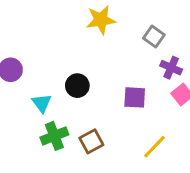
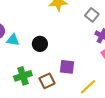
purple square: (135, 97) -> (67, 67), moved
cyan triangle: (42, 103) -> (13, 40), moved, turned -48

